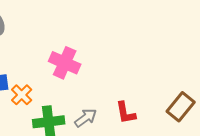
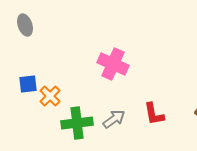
pink cross: (65, 63) -> (113, 64), moved

